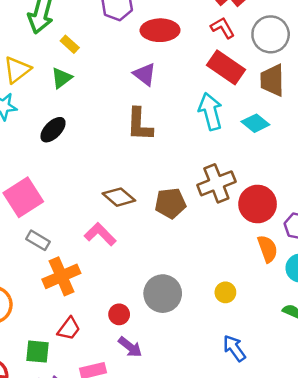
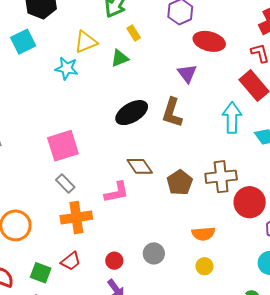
black ellipse: (53, 130) -> (132, 113), moved, size x1.4
brown pentagon: (170, 203) -> (180, 183), turned 30
pink L-shape: (100, 234) -> (117, 192), turned 108
orange semicircle: (268, 249) -> (203, 234), moved, turned 90
gray circle: (163, 294) -> (154, 253), size x0.7

